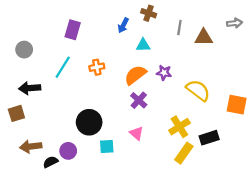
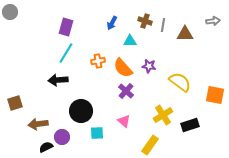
brown cross: (149, 13) -> (145, 21), moved
gray circle: (24, 50) -> (10, 12), moved
cyan line: (63, 67) -> (66, 53), moved
orange cross: (97, 67) -> (98, 61), moved
orange semicircle: (135, 75) -> (123, 68), turned -95
black arrow: (30, 88) -> (58, 80), moved
brown arrow: (31, 146) -> (38, 124), moved
yellow rectangle: (184, 153) -> (150, 145), moved

